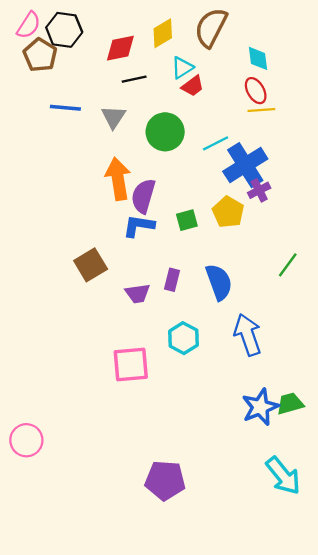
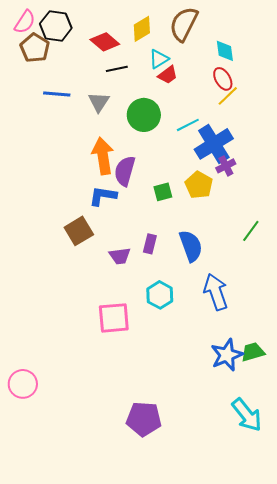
red diamond: (120, 48) -> (105, 42), turned 52
yellow line: (261, 110) -> (228, 96), turned -40
blue L-shape: (139, 226) -> (103, 196), moved

